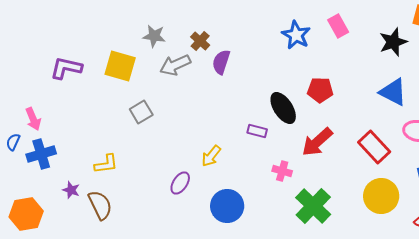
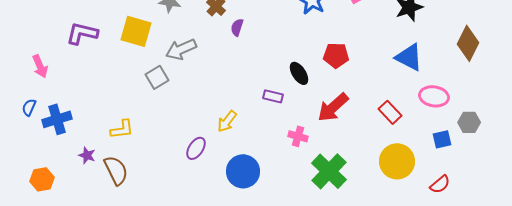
purple semicircle: (221, 62) -> (237, 27), size x0.7
gray arrow: (175, 65) -> (181, 49), moved
black ellipse: (283, 108) -> (299, 73), size x0.7
pink arrow: (33, 119) -> (40, 66), moved
red rectangle: (374, 147) -> (390, 112), size x0.7
orange hexagon: (26, 214) -> (42, 179), size x0.7

